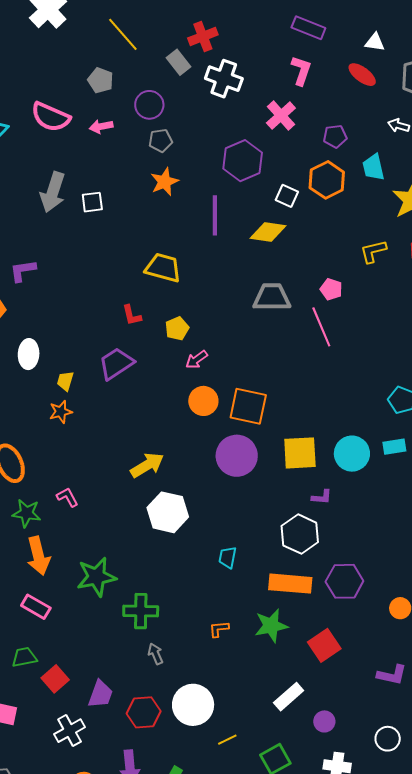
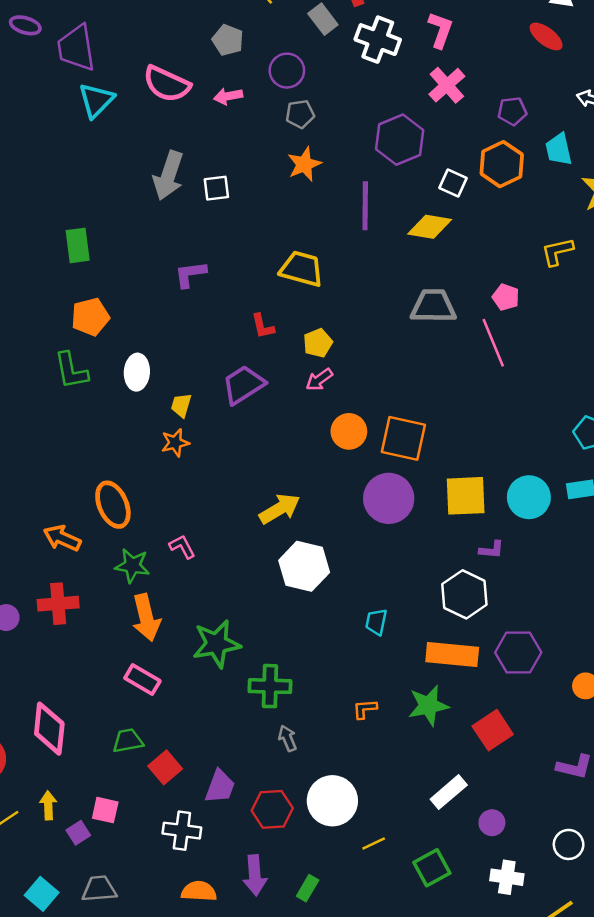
pink L-shape: (301, 70) -> (440, 30), moved
purple L-shape: (23, 271) -> (190, 274), moved
pink arrow: (197, 360) -> (319, 380), moved
white cross: (70, 731) -> (182, 831), turned 36

